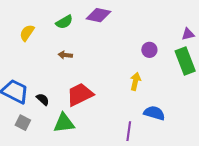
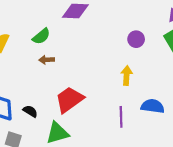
green semicircle: (64, 22) -> (41, 36), moved
purple line: (129, 131) -> (121, 117), moved

